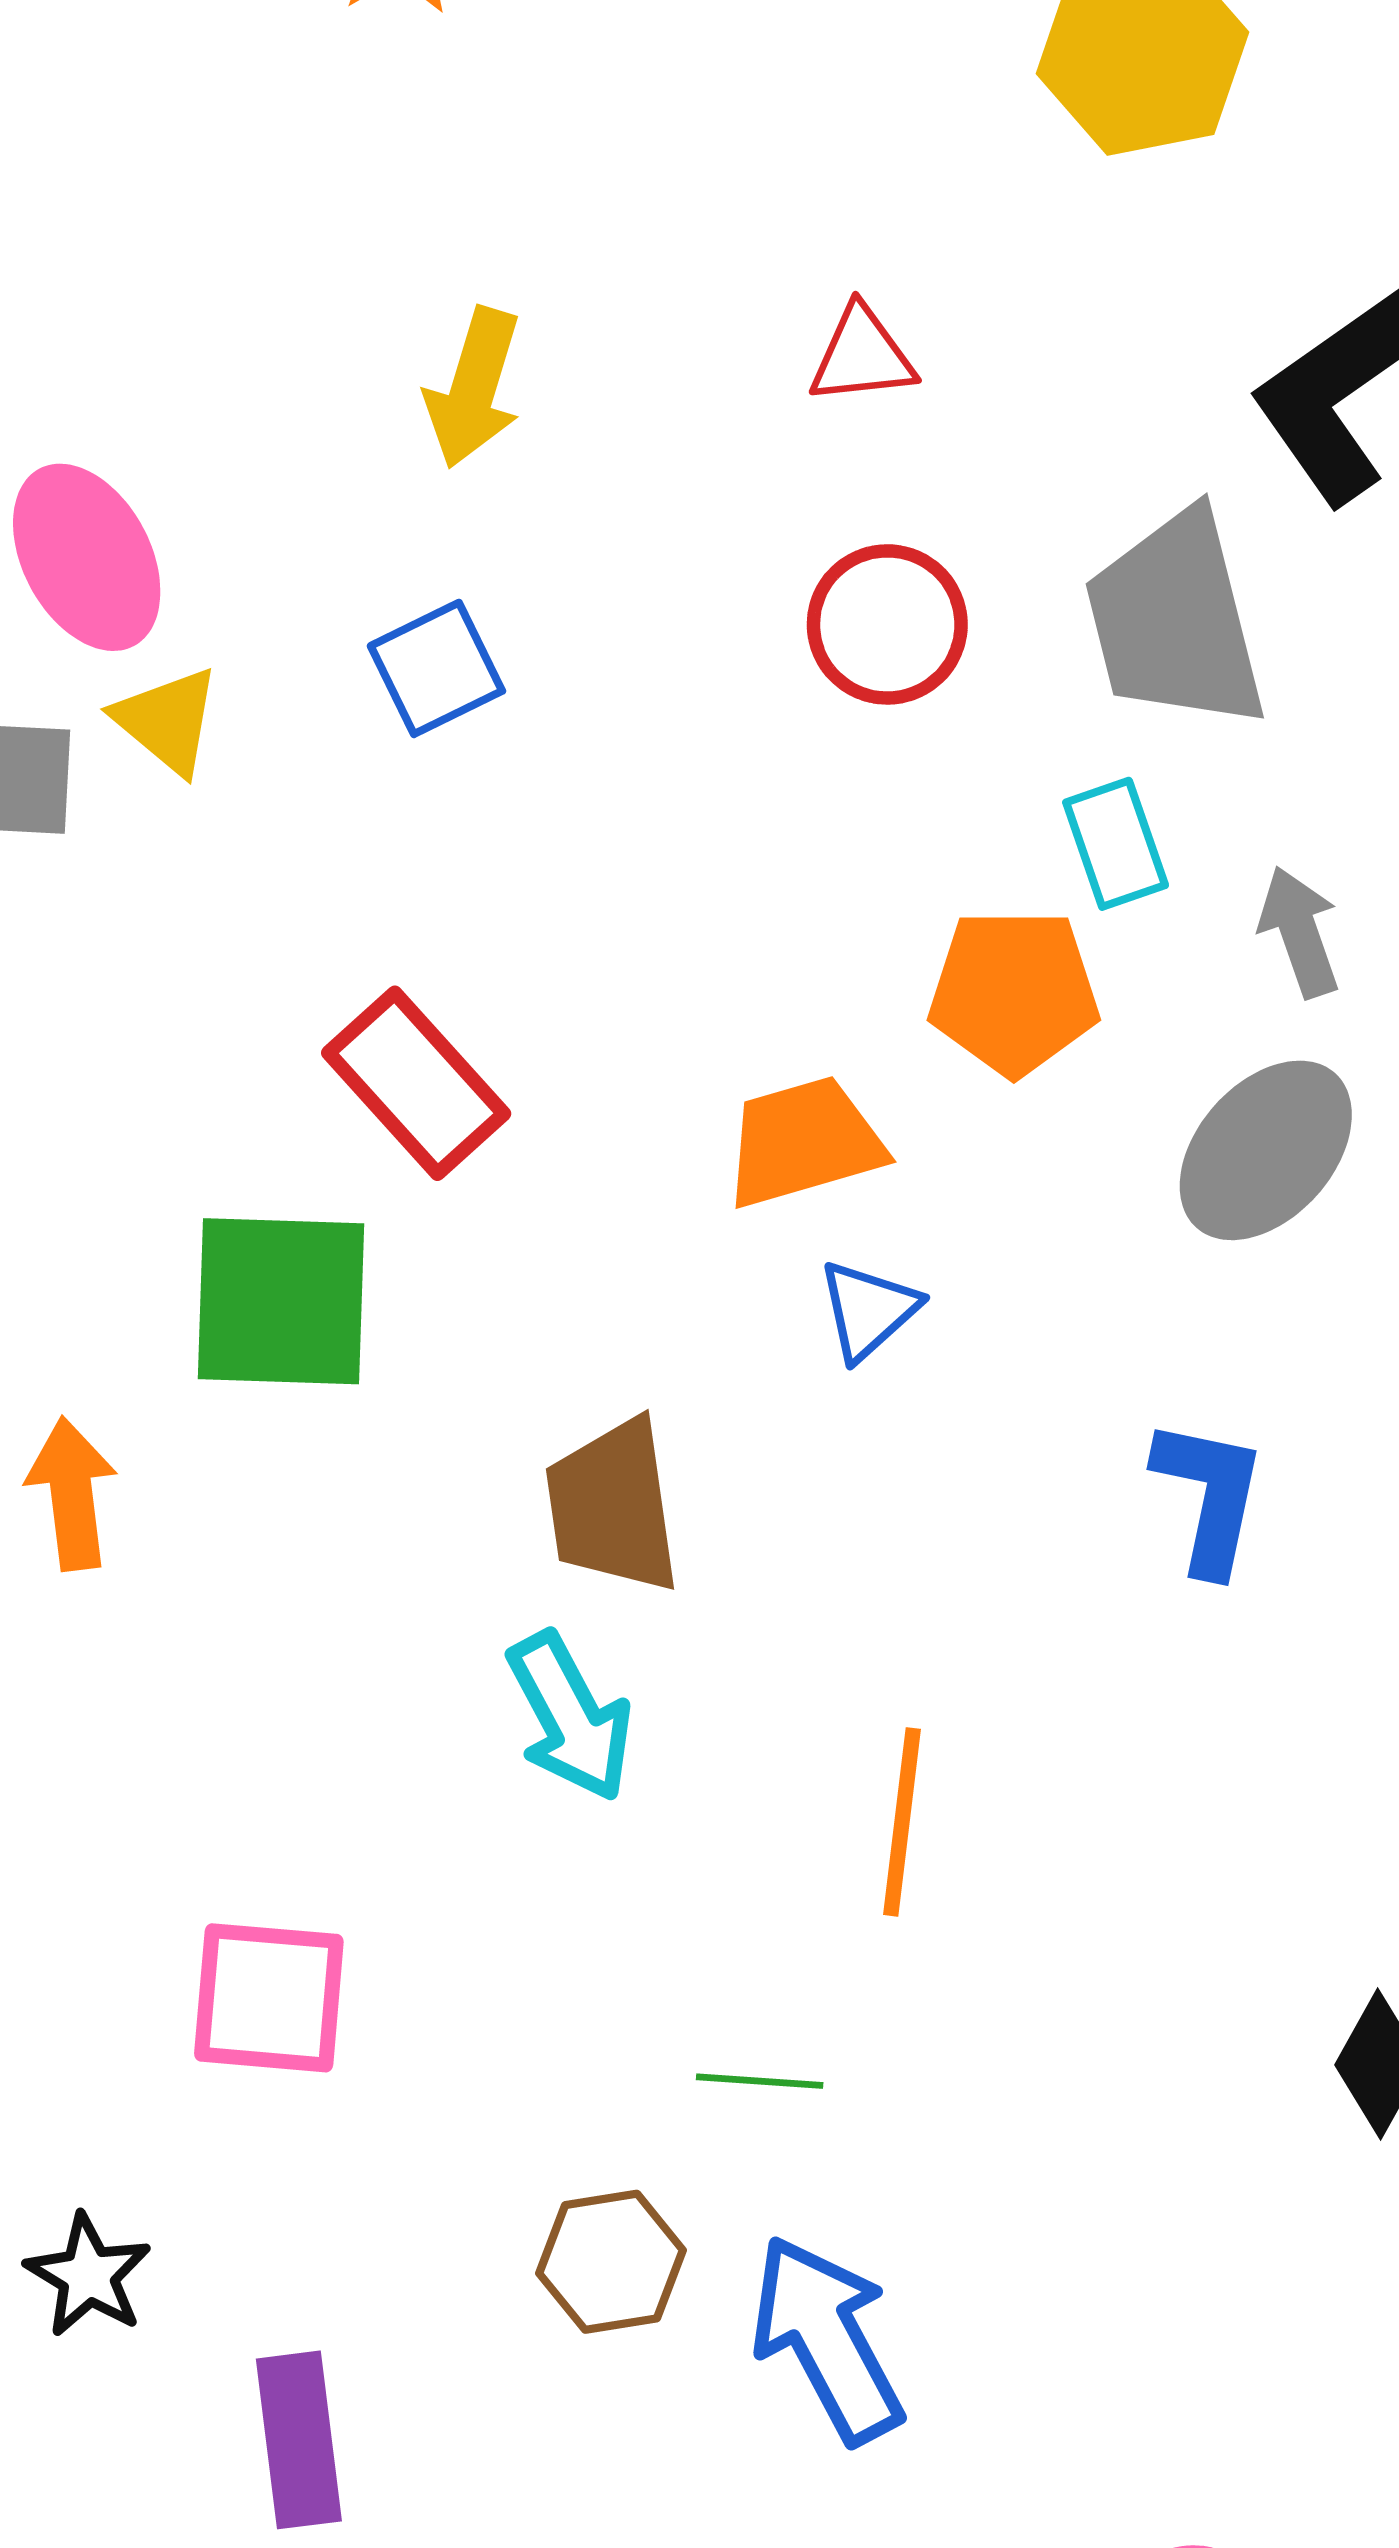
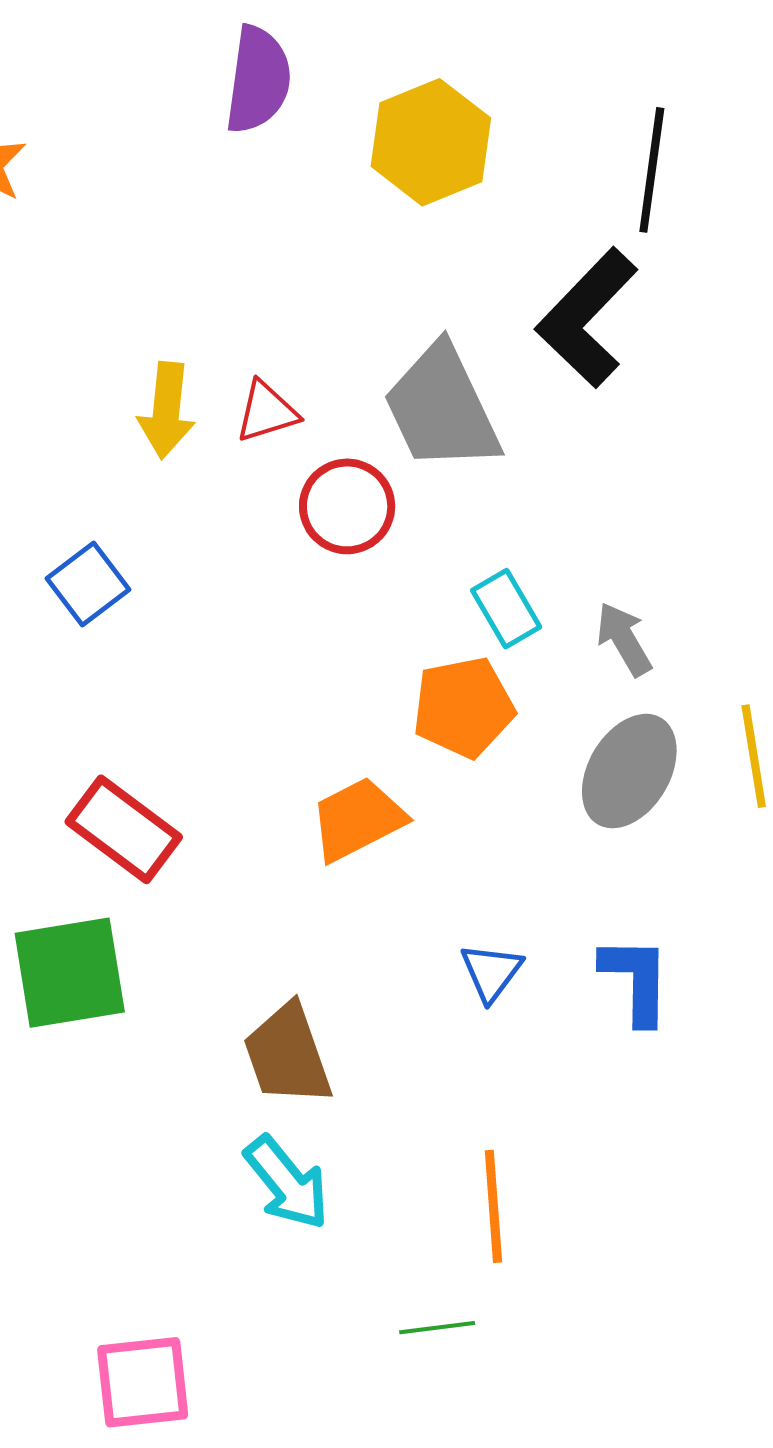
red triangle: (862, 355) -> (267, 412), moved
yellow arrow: (474, 388) -> (166, 410), moved
gray trapezoid: (1175, 620) -> (442, 408), moved
blue triangle: (868, 1310) -> (491, 972), moved
green line: (760, 2081) -> (437, 1328), moved

